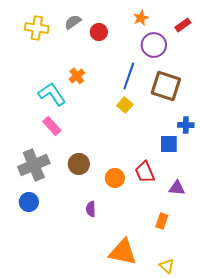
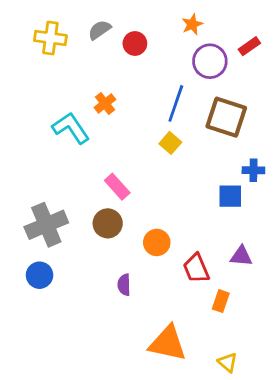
red rectangle: (183, 25) -> (249, 46), moved
pink rectangle: (52, 126) -> (117, 187), moved
red trapezoid: (145, 172) -> (196, 268), moved

